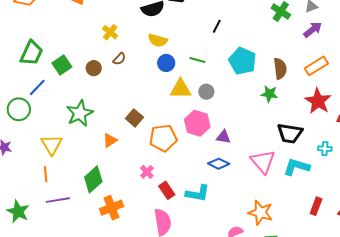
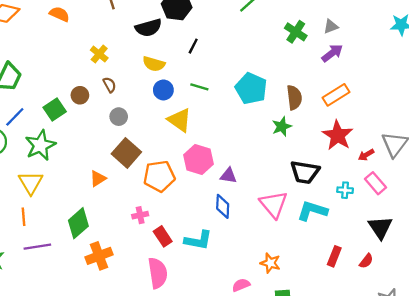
black line: (217, 26) -> (193, 46), moved
brown semicircle: (119, 59) -> (110, 85), turned -72
green square: (62, 65) -> (55, 109), moved
yellow triangle: (181, 89) -> (180, 120), turned 35
gray circle: (206, 92) -> (119, 117), moved
green star: (269, 94) -> (282, 127), turned -30
green star: (80, 113) -> (40, 145), moved
brown square: (134, 118) -> (126, 153), size x1.4
blue diamond: (219, 164) -> (223, 206), turned 65
pink cross: (147, 172) -> (140, 215), turned 32
orange star: (260, 213) -> (270, 263), size x0.7

